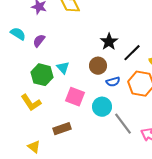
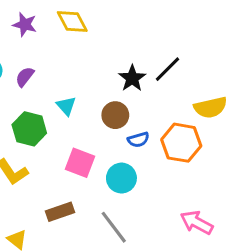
black line: (132, 53) -> (167, 69), moved
cyan triangle: (63, 68) -> (66, 106), moved
gray line: (123, 124) -> (114, 227), moved

